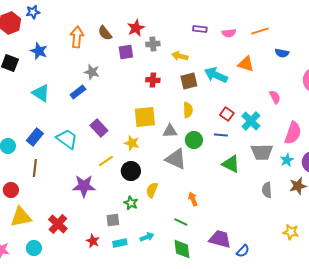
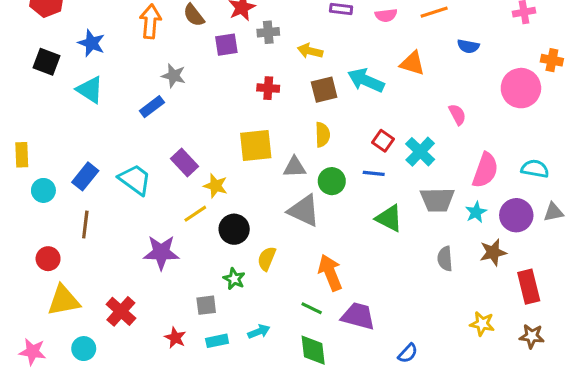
cyan triangle: (41, 93) -> (90, 90), moved
yellow star: (132, 143) -> (215, 186), moved
orange arrow: (193, 199) -> (330, 273), size x1.6
purple trapezoid: (220, 239) -> (358, 316), moved

